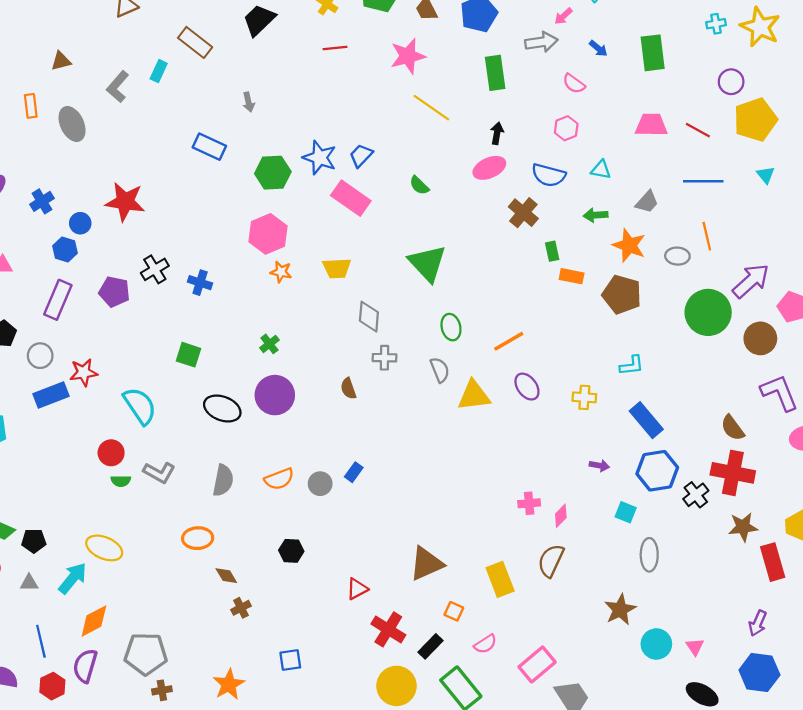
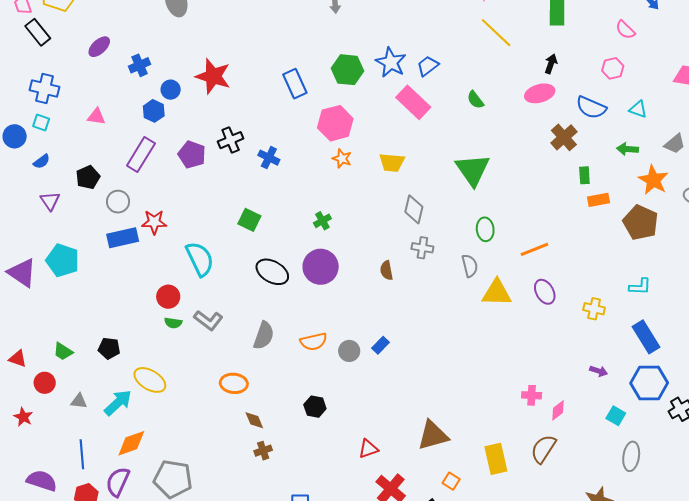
blue rectangle: (209, 147) -> (295, 84), moved, turned 32
orange rectangle: (572, 276) -> (598, 200), turned -30
black pentagon: (34, 541) -> (109, 348), moved

